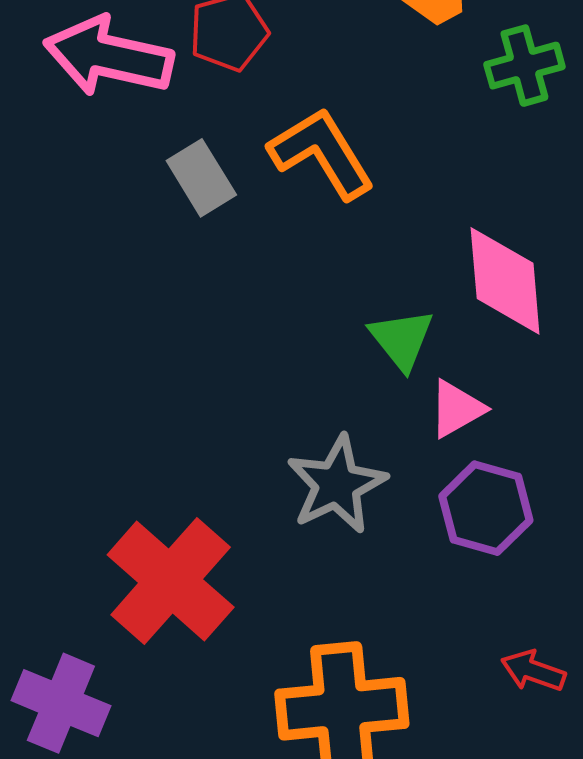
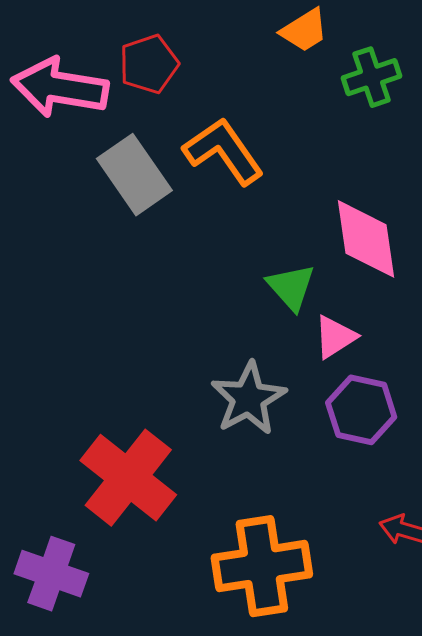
gray rectangle: (201, 178) -> (134, 175), size x1.4

